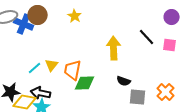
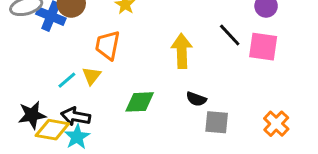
pink square: (170, 45) -> (263, 47), size x1.5
orange trapezoid: (73, 70) -> (108, 45), moved
orange cross: (166, 92) -> (276, 124), moved

